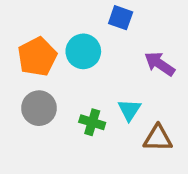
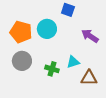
orange pentagon: (37, 57) -> (21, 32), turned -30
cyan triangle: (129, 110) -> (73, 62), turned 40

